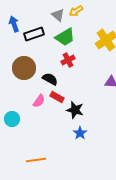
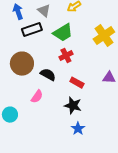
gray triangle: (58, 15) -> (44, 11), moved
blue arrow: (14, 24) -> (18, 12), moved
red rectangle: (57, 97) -> (77, 83), moved

